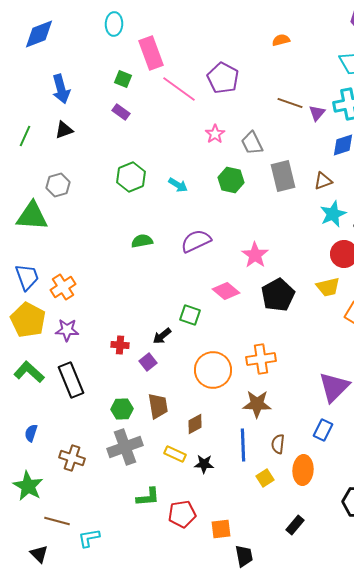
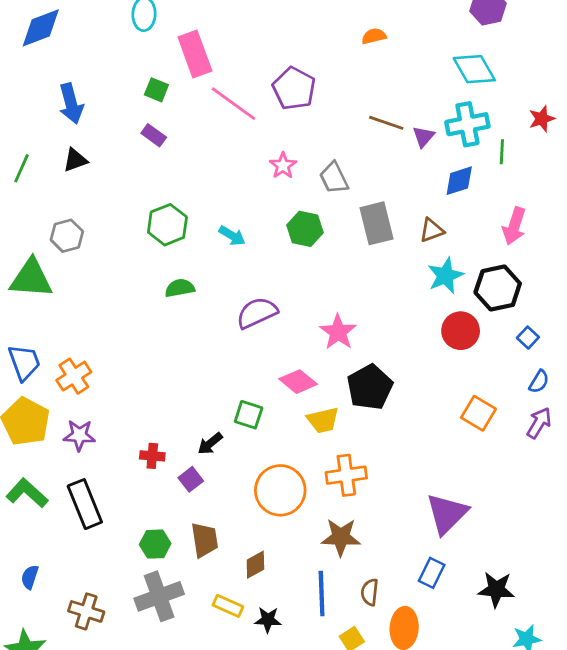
green semicircle: (142, 241) -> (180, 288), moved
yellow trapezoid: (328, 287) -> (323, 420), moved

